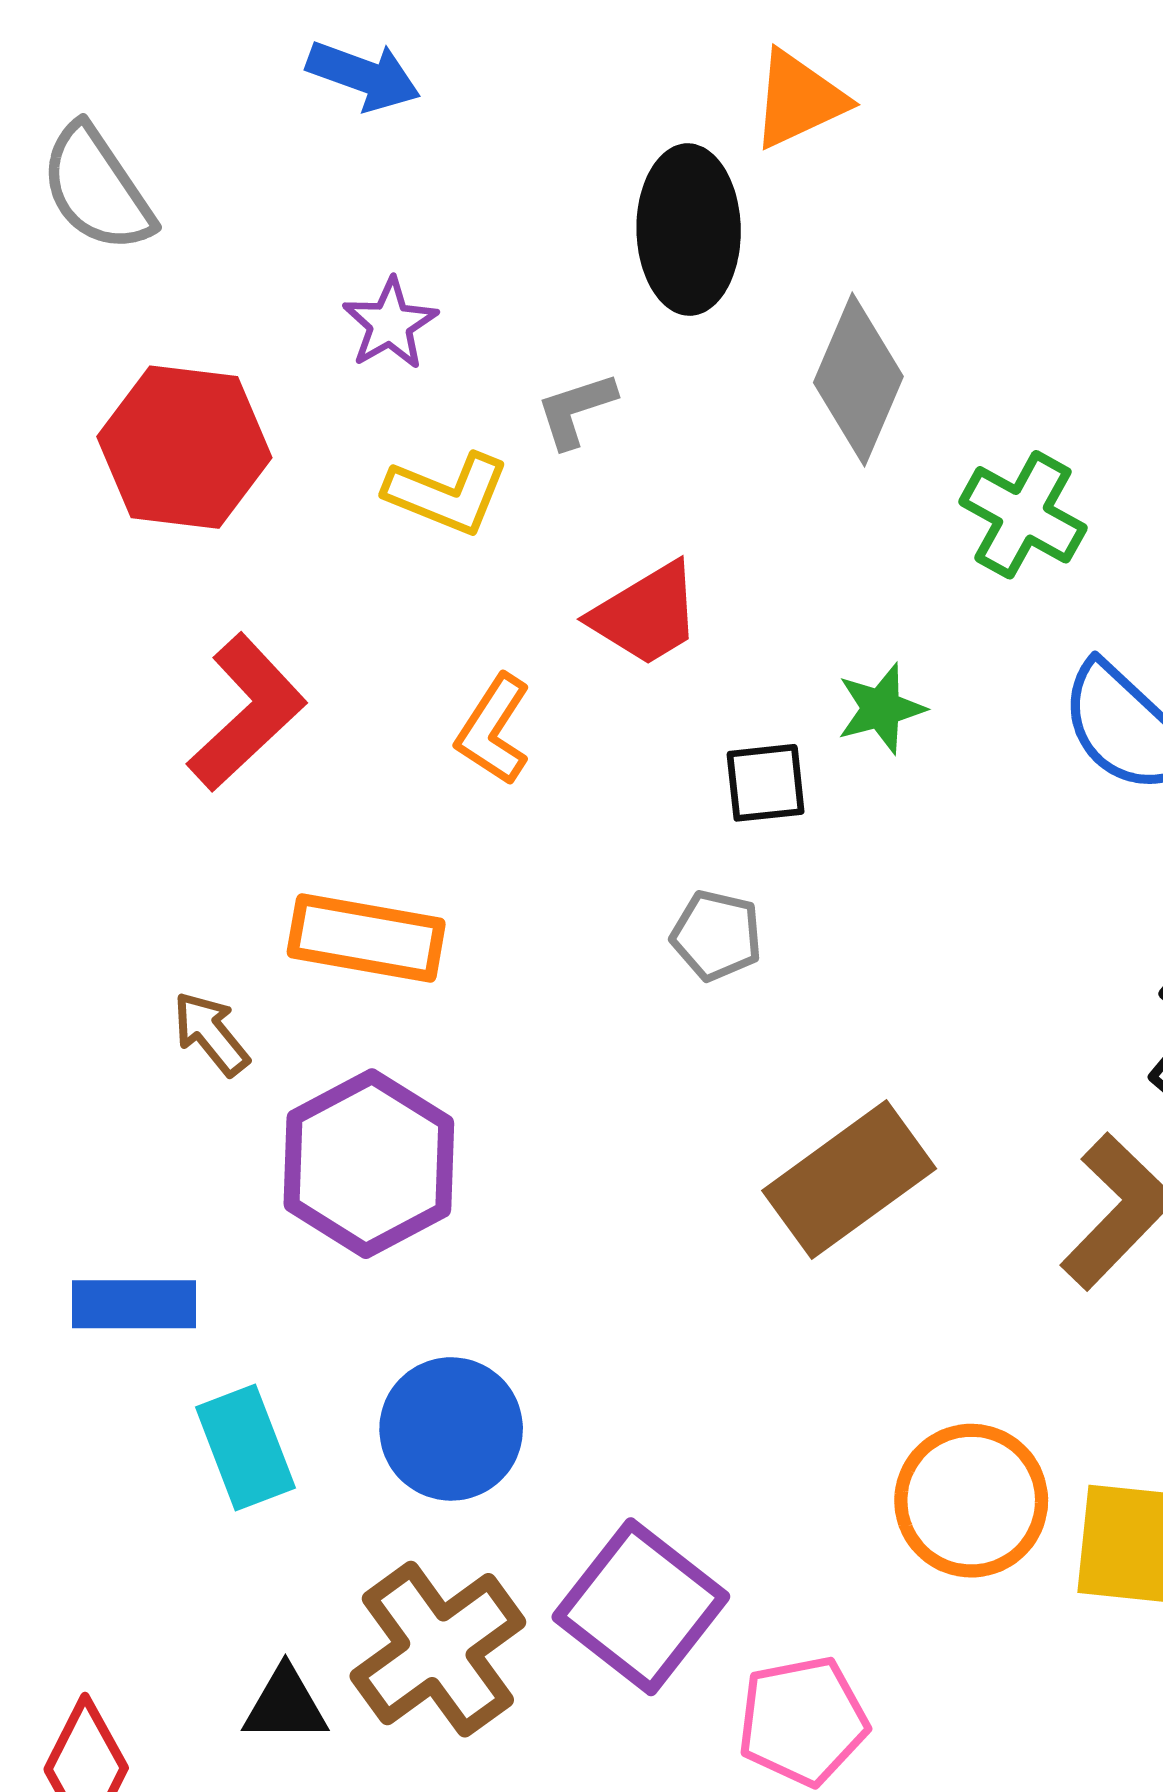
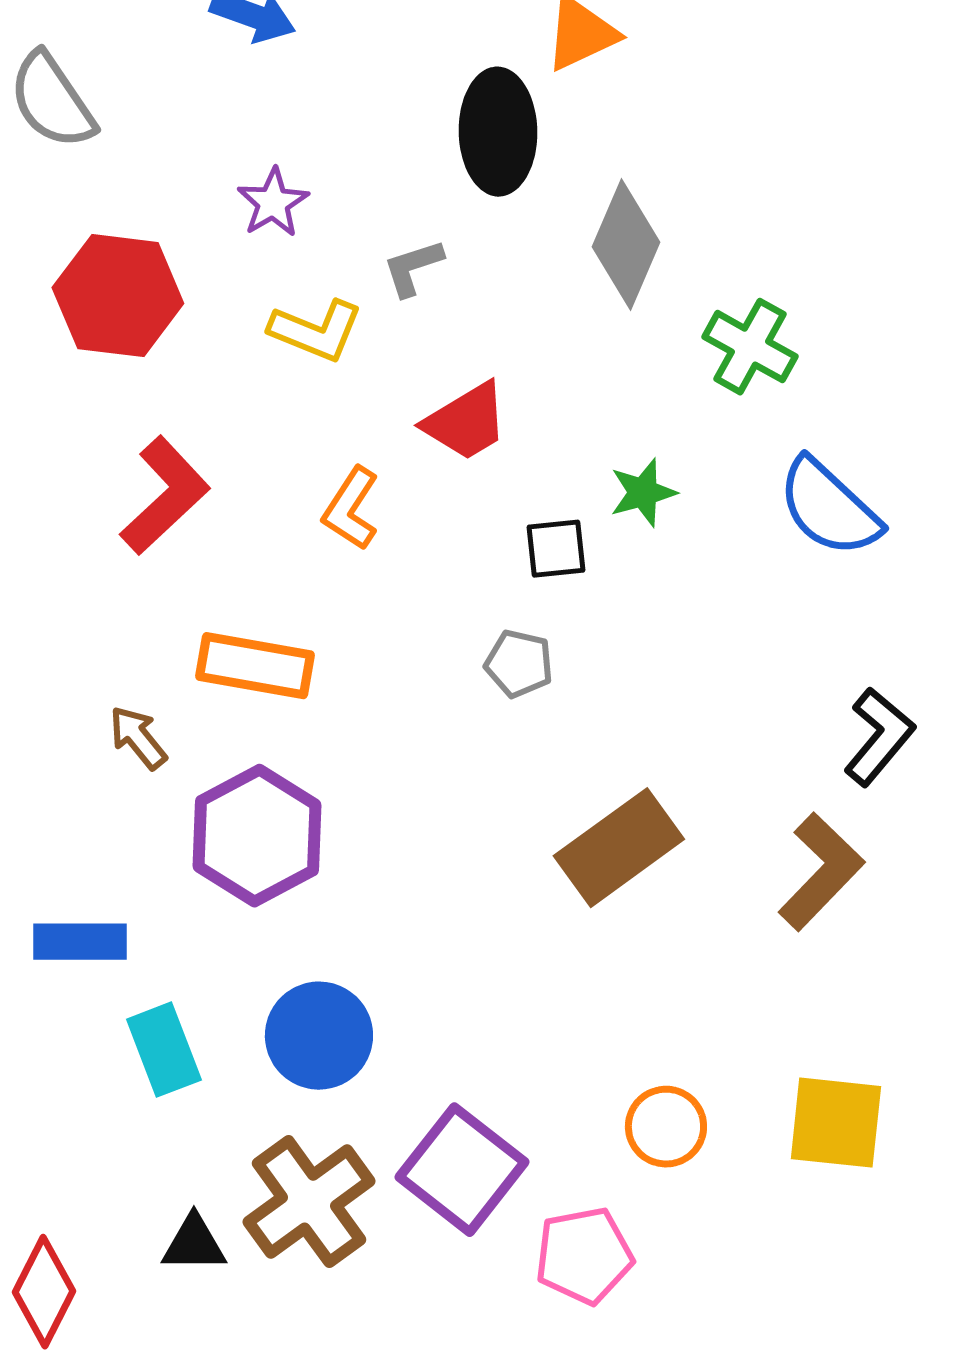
orange circle: (971, 1501) -> (666, 1127), moved, size x0.7

